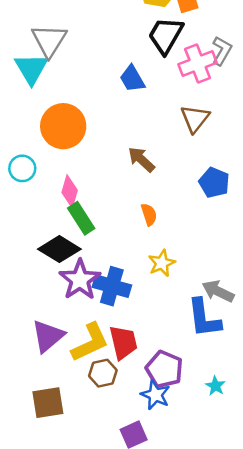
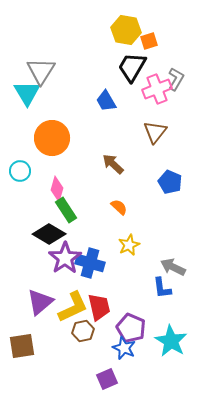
orange semicircle: (149, 214) -> (119, 207), turned -30
blue L-shape: (204, 318) -> (162, 288), size x0.7
cyan star: (215, 386) -> (171, 341), size x2.0
brown square: (48, 403) -> (22, 346), moved

